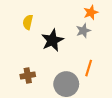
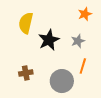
yellow semicircle: (28, 22) -> (26, 23), size x1.5
gray star: (83, 31) -> (78, 41), moved

